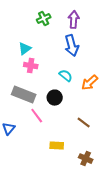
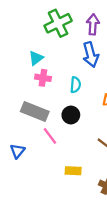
green cross: (44, 19) -> (58, 23), size x1.6
cyan semicircle: (66, 76) -> (76, 85), moved, turned 56

